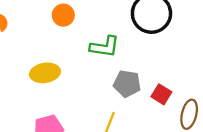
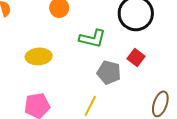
red square: (161, 94) -> (136, 58), moved

